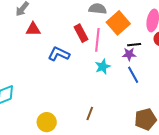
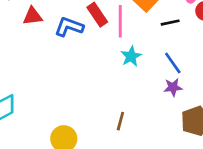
blue L-shape: (59, 54) -> (69, 27), moved
purple star: (129, 54) -> (173, 87), moved

